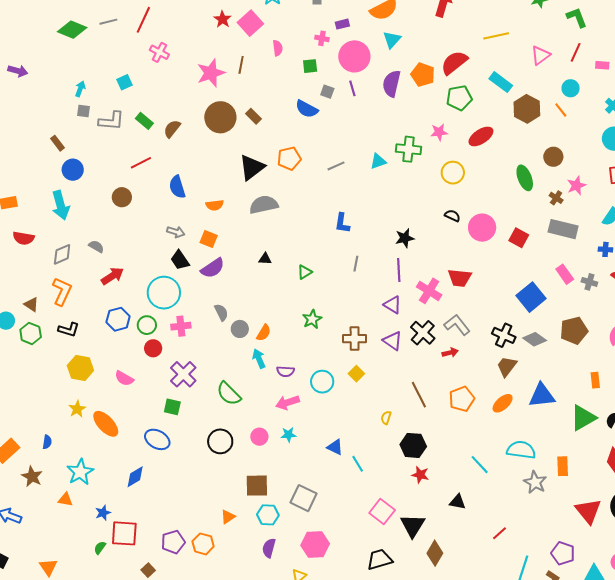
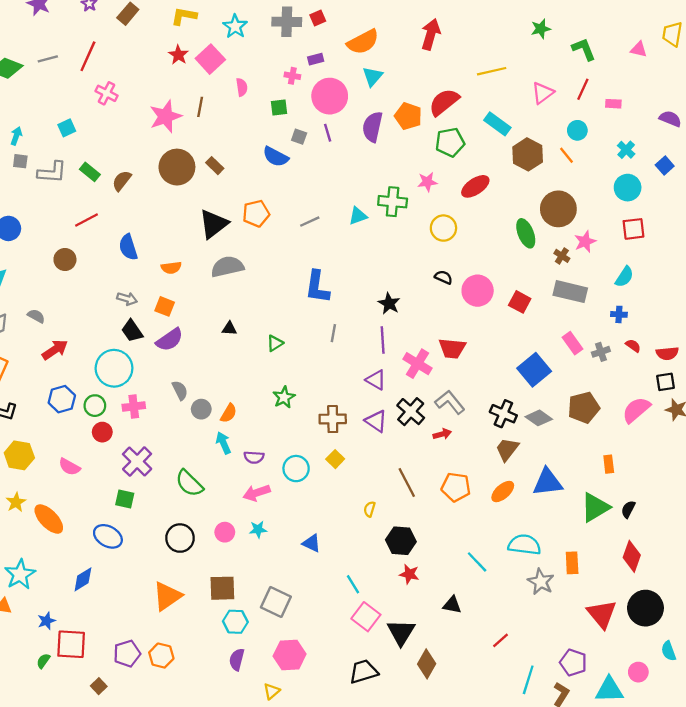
brown circle: (553, 157) -> (558, 209), size x1.6
blue L-shape: (342, 223) -> (317, 287), size x1.4
black star: (405, 238) -> (389, 303), turned -30
gray cross: (589, 282) -> (601, 352), turned -35
orange pentagon: (462, 399) -> (456, 487), turned 30
cyan line: (358, 464) -> (353, 584), moved
orange triangle: (228, 517) -> (167, 596), moved, size x1.8

